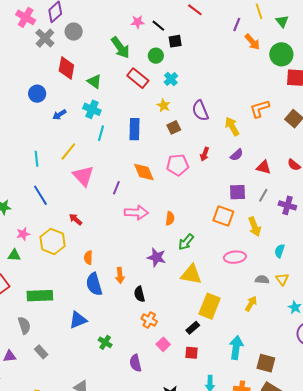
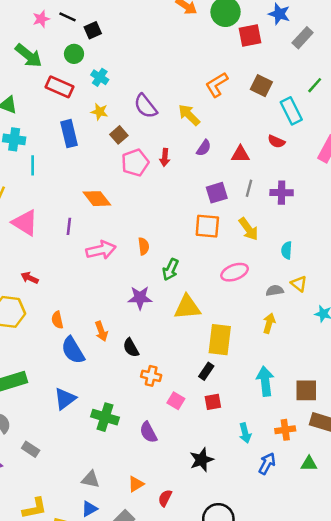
blue rectangle: (134, 129) -> (69, 134), moved
pink pentagon: (178, 165) -> (135, 163), moved
green cross: (105, 342) -> (105, 417), size x1.5

